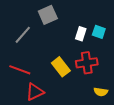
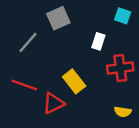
cyan square: (99, 32) -> (123, 16), moved
red cross: (87, 63) -> (120, 68), moved
red triangle: (35, 92) -> (53, 103), moved

